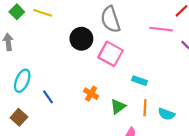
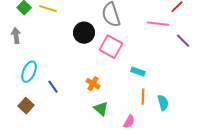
green triangle: (118, 107) -> (101, 109), moved, turned -42
cyan semicircle: (166, 114) -> (163, 103), turned -126

